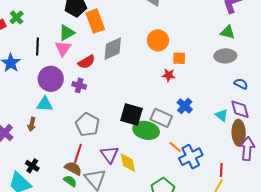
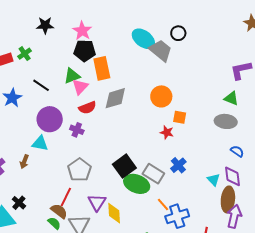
black line: (37, 46) -> (41, 85), turned -66
pink triangle: (63, 48) -> (80, 87), moved
black square: (131, 114) -> (124, 166), turned 30

